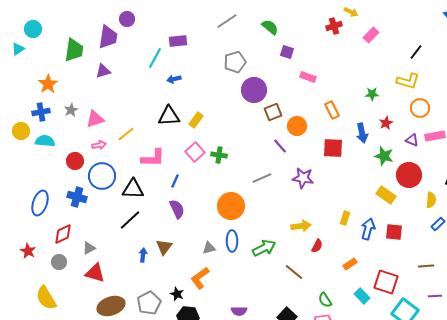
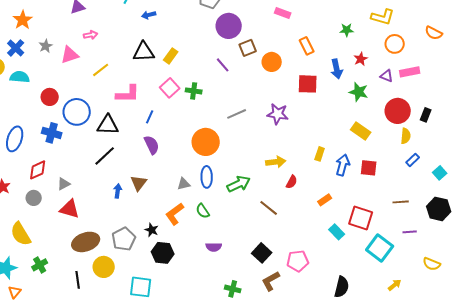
blue cross: (41, 112) -> (16, 48), turned -36
pink arrow: (99, 145) -> (91, 35), moved
purple line: (280, 146) -> (223, 65), moved
red circle: (409, 175) -> (398, 111), moved
green semicircle: (325, 300) -> (203, 211), moved

